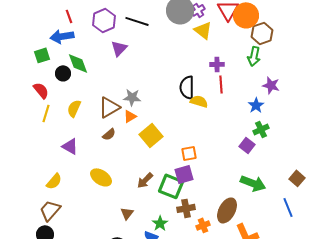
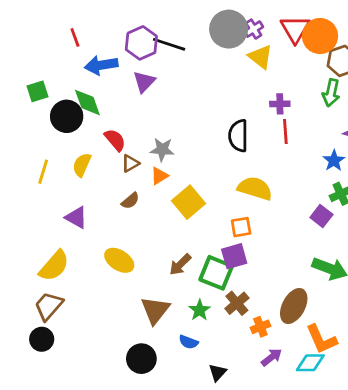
purple hexagon: (104, 20) -> (141, 43), moved
blue arrow: (62, 36) -> (101, 65), moved
black circle: (63, 73) -> (67, 116), size x1.5
red semicircle: (41, 90) -> (115, 140), moved
yellow semicircle: (199, 101) -> (255, 188), moved, size x1.4
brown triangle: (109, 107) -> (130, 163), size x0.6
yellow semicircle: (54, 181) -> (54, 266), size x1.4
brown cross: (186, 208) -> (237, 303), turned -30
brown triangle: (127, 213) -> (155, 310), size x1.6
green star: (160, 223) -> (200, 310), moved

